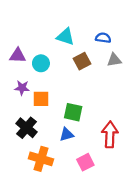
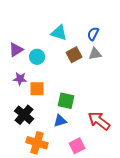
blue semicircle: (103, 38) -> (93, 34), turned -72
purple triangle: (18, 56) -> (16, 50), turned -35
gray triangle: (114, 60) -> (95, 54), moved
red arrow: (110, 134) -> (99, 121), turned -55

